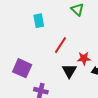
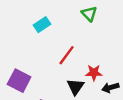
cyan rectangle: (39, 21) -> (42, 25), turned 64

